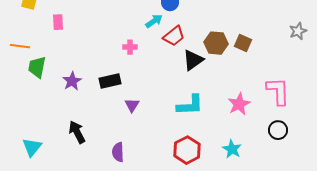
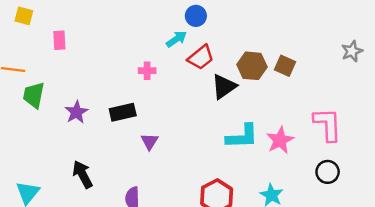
cyan L-shape: (190, 105) -> (242, 137), moved

